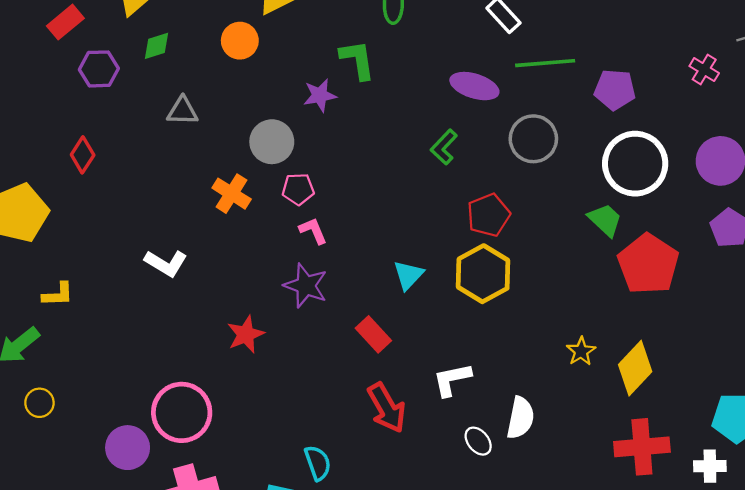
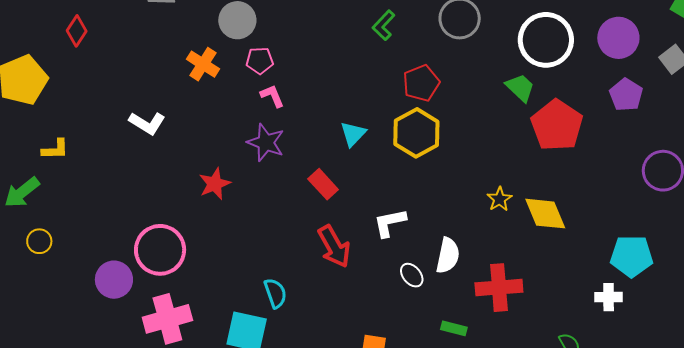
yellow diamond: (635, 368) -> (545, 214), turned -66
red cross: (642, 447) -> (499, 288), moved

